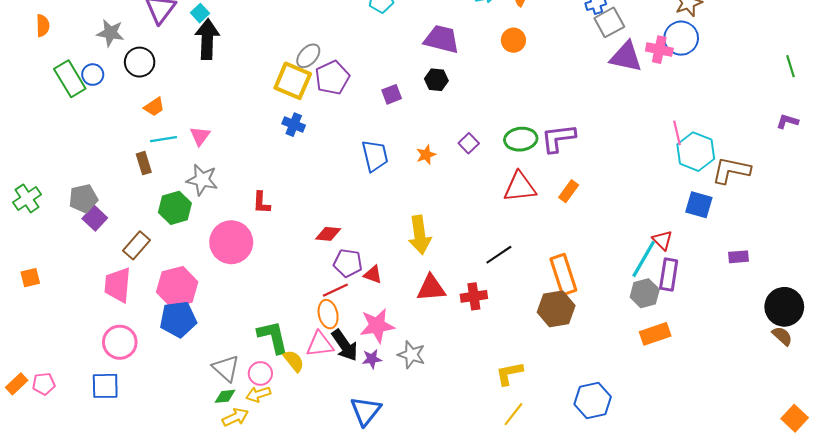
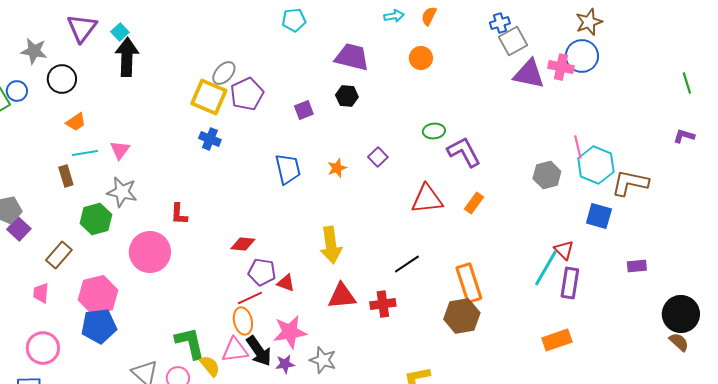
purple L-shape: (558, 138) -> (464, 152), turned 69
green ellipse: (521, 139) -> (434, 131), moved, size x0.7
pink trapezoid: (118, 285) -> (41, 293), size x0.6
gray hexagon: (645, 293) -> (547, 175), moved

